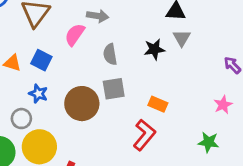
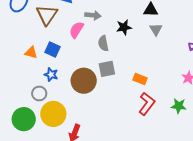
black star: (154, 49) -> (124, 27), moved
red L-shape: (144, 135) -> (147, 104), moved

